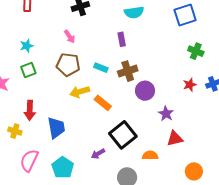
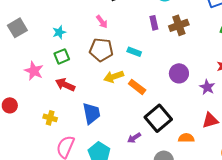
brown cross: (128, 71) -> (179, 25), moved
red arrow: (30, 110) -> (65, 85), moved, turned 114
purple star: (166, 114) -> (207, 87), moved

